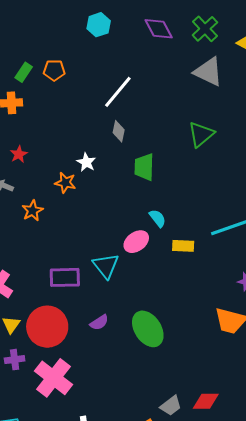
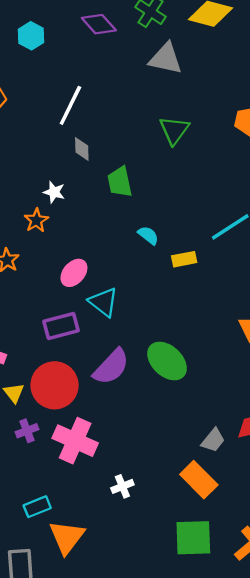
orange star: (65, 183) -> (36, 220), turned -30
pink ellipse: (136, 242) -> (74, 273), moved
purple semicircle: (99, 322) -> (111, 367), size x1.8

